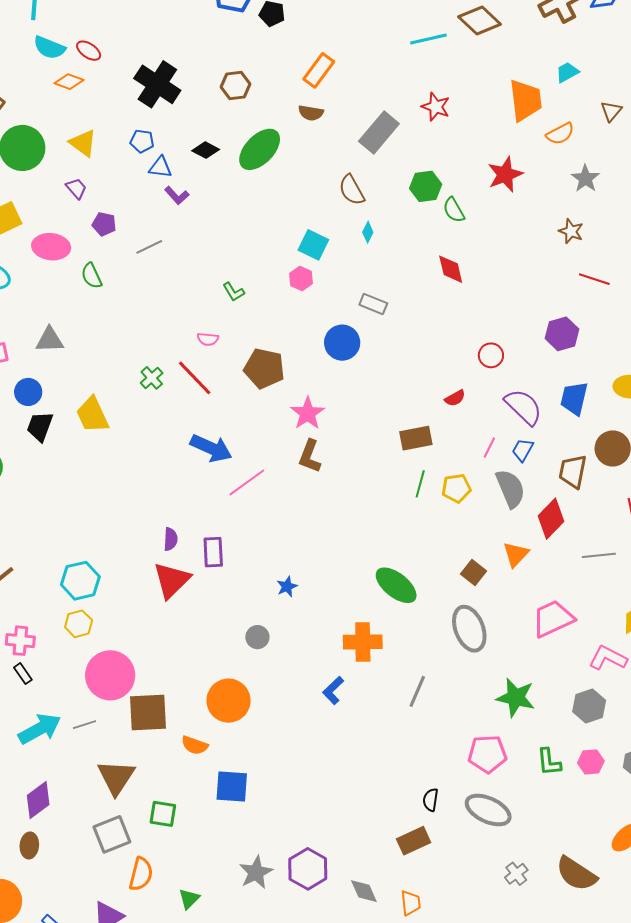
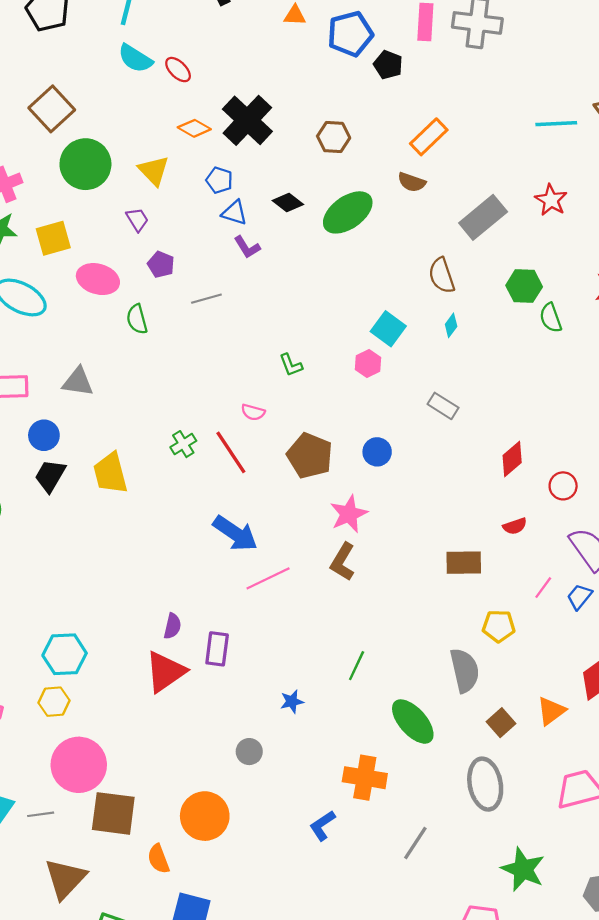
orange diamond: (69, 82) -> (194, 128), moved
red diamond: (451, 269) -> (512, 459), moved, turned 52
blue circle: (342, 343) -> (377, 452), moved, size x0.7
green line: (420, 484) -> (357, 666), moved
gray semicircle: (510, 489) -> (465, 670), moved
orange semicircle: (195, 745) -> (158, 859), turned 40

